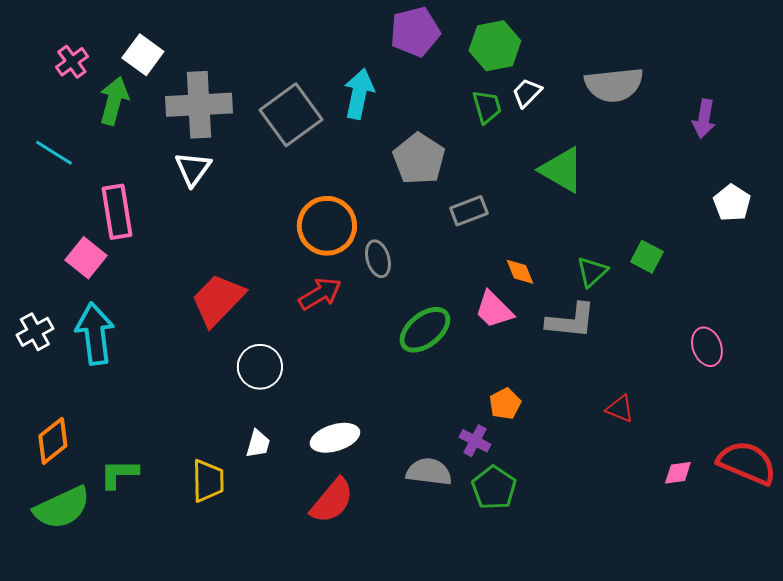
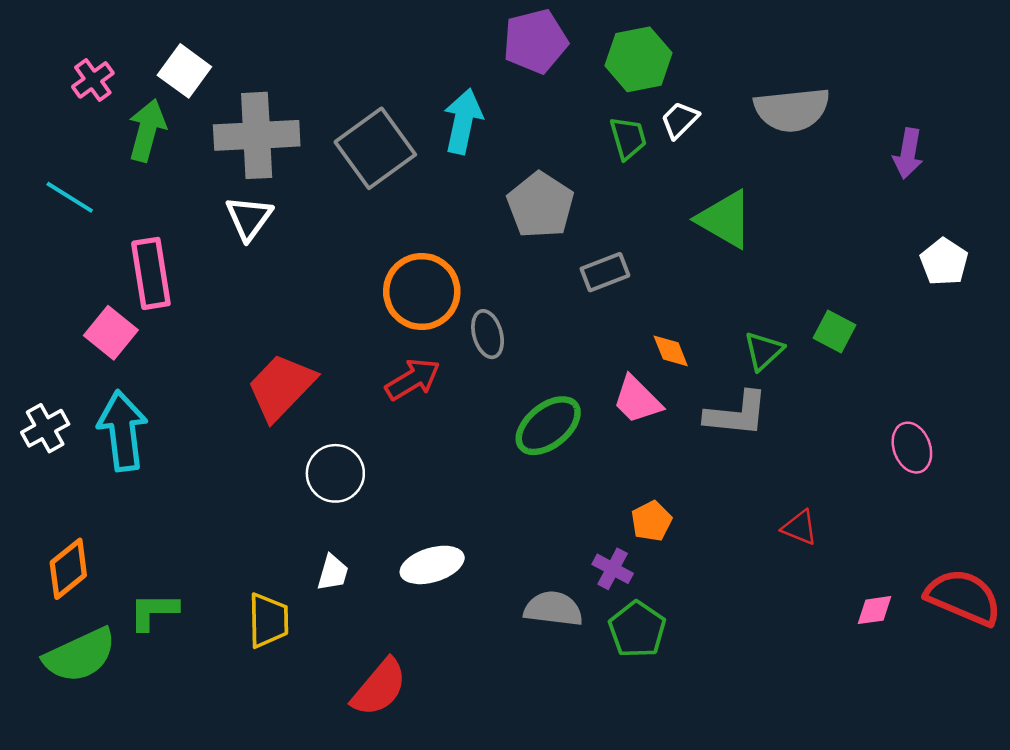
red semicircle: (332, 501) -> (379, 687), moved

